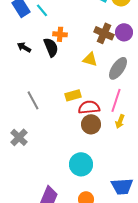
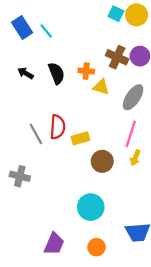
orange cross: (60, 34) -> (86, 71), moved
yellow rectangle: (73, 95) -> (80, 138), moved
red semicircle: (89, 107) -> (58, 127), moved, turned 100
gray cross: (19, 137) -> (20, 176), turned -30

